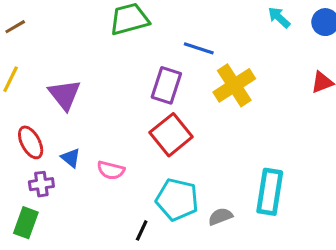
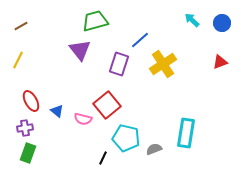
blue line: (199, 48) -> (140, 40), turned -60
purple triangle: (65, 95) -> (80, 50), moved
red square: (171, 135) -> (107, 105), moved
purple cross: (41, 184) -> (25, 128), moved

